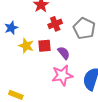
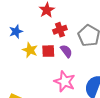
purple semicircle: (64, 53) -> (66, 51), moved
pink star: (62, 75) -> (65, 82), turned 30

